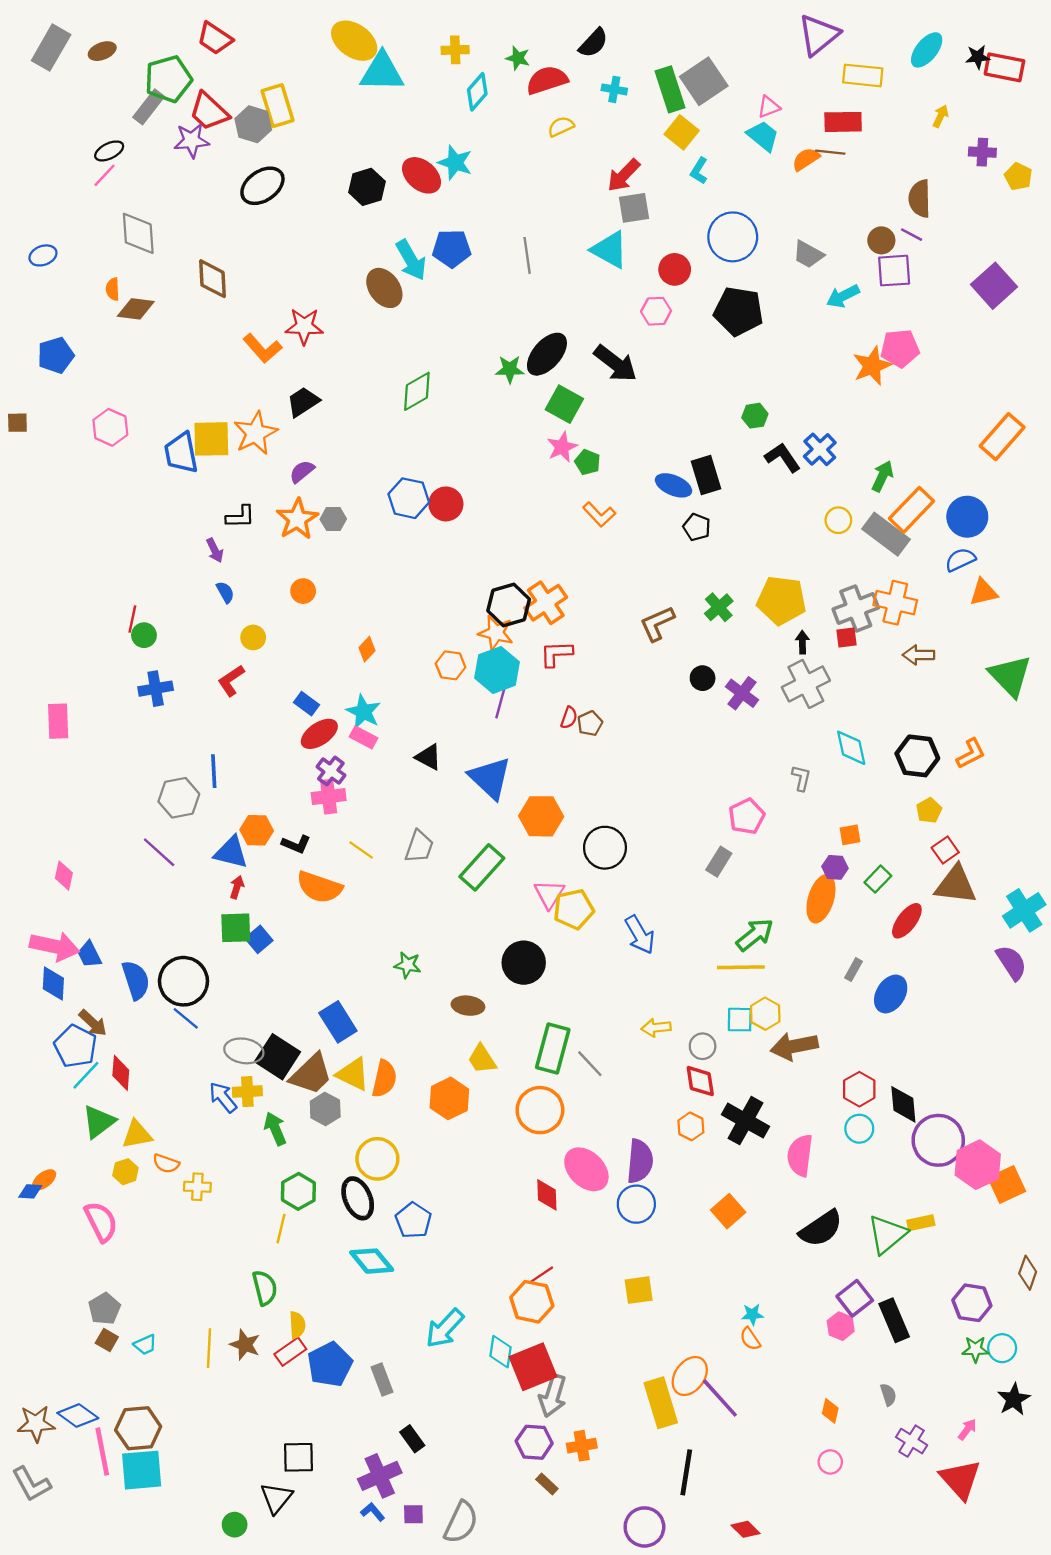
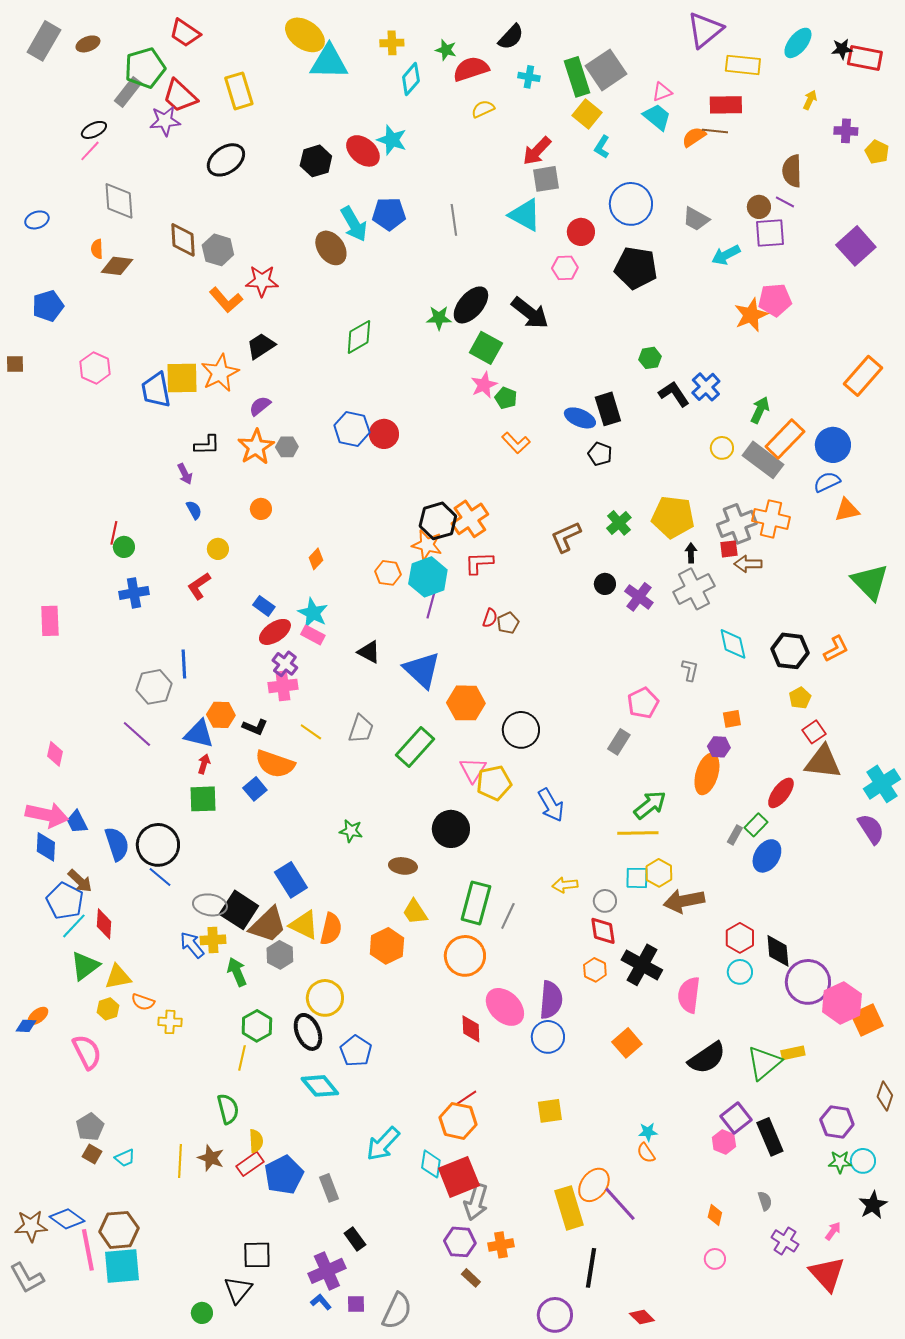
gray hexagon: (253, 124) -> (218, 250), moved
brown arrow: (919, 655) -> (748, 564), moved
green rectangle: (878, 879) -> (756, 825), moved
blue square: (259, 939) -> (255, 789), moved
gray line: (590, 1064) -> (508, 916), turned 68

